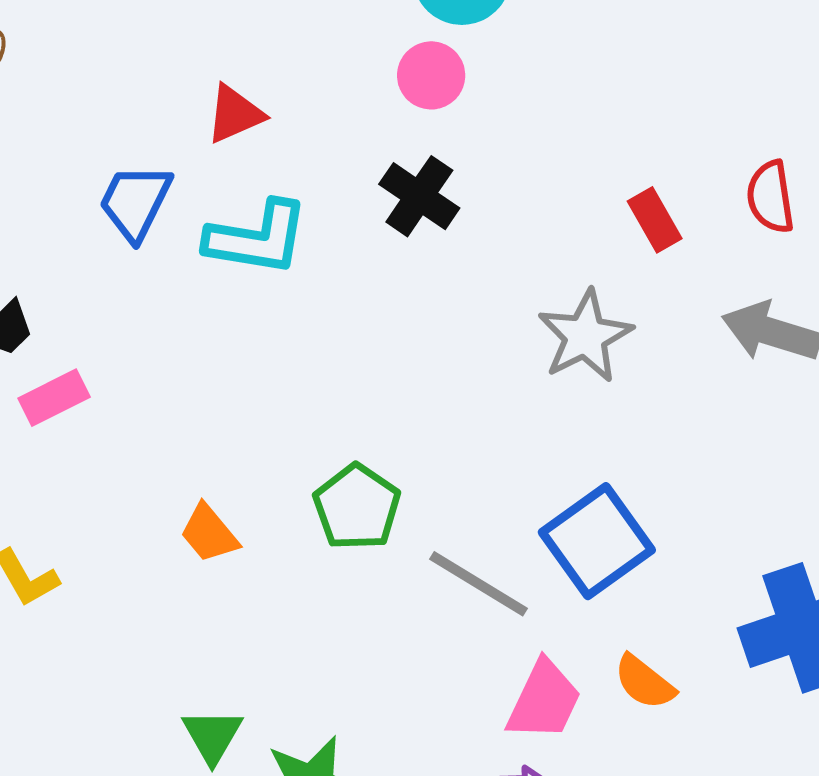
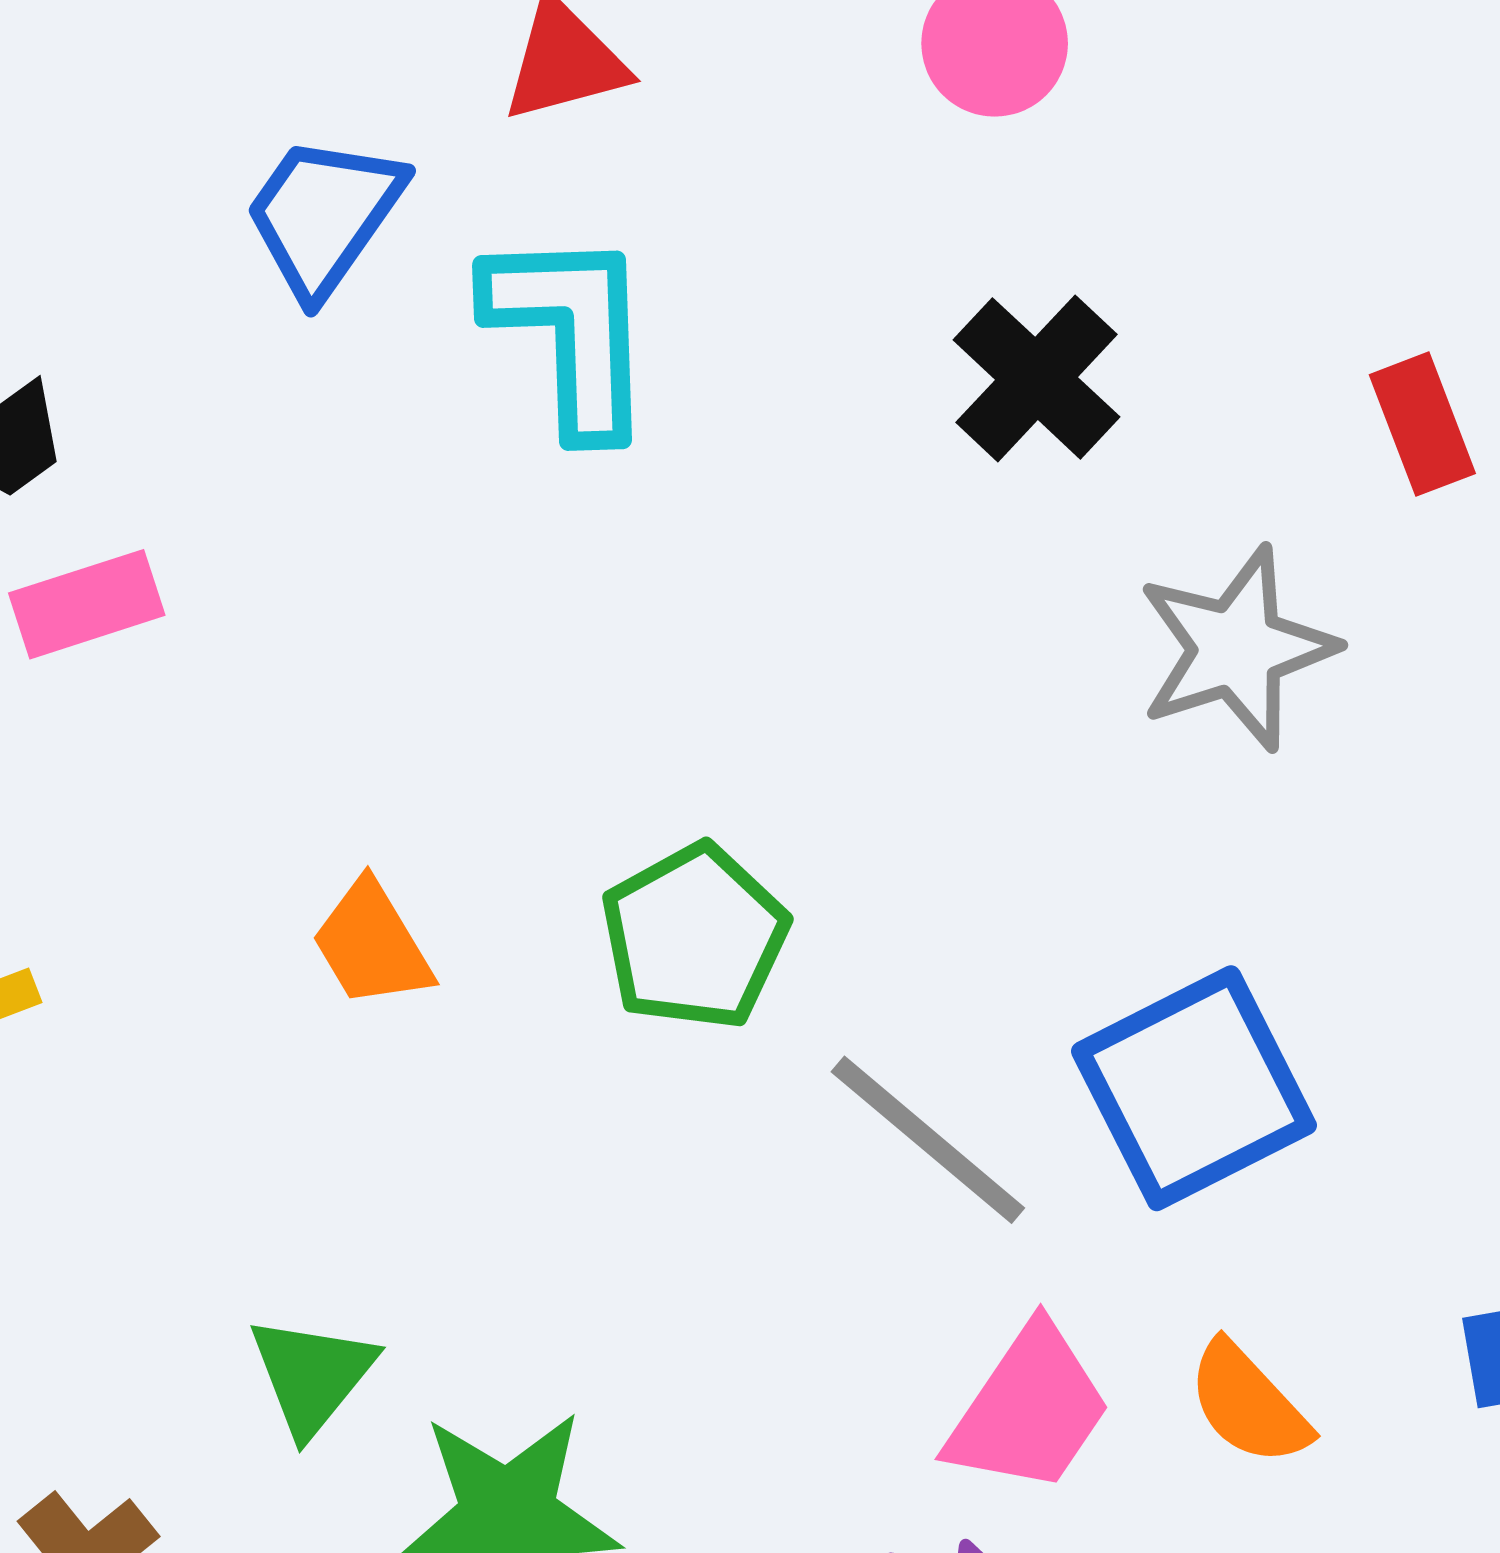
black cross: (419, 196) -> (1036, 378), moved
cyan L-shape: (257, 238) -> (571, 332), turned -110

